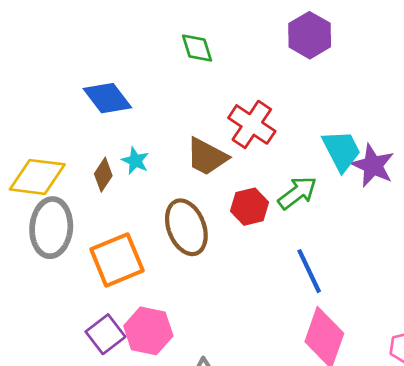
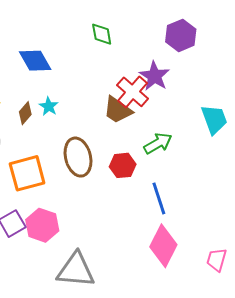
cyan trapezoid: (342, 151) -> (214, 119), moved
brown trapezoid: (207, 157) -> (118, 110), moved
purple star: (373, 165) -> (154, 76), moved
red hexagon: (249, 207) -> (123, 165), moved

